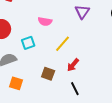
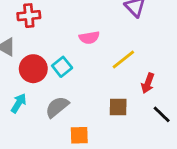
cyan square: (28, 43) -> (62, 67), moved
yellow line: (62, 44) -> (123, 60), turned 30

